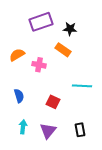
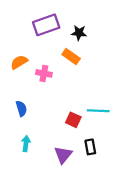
cyan line: (82, 86) -> (98, 111), moved
red square: (53, 102) -> (73, 120), moved
purple triangle: (48, 131) -> (63, 155), moved

